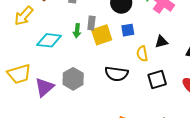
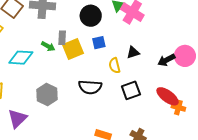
green arrow: (77, 31) -> (48, 46), turned -64
purple triangle: (44, 87) -> (17, 118), moved

